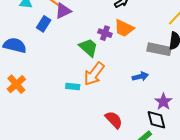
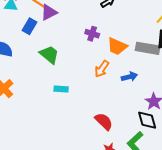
orange trapezoid: (124, 28) -> (117, 46), moved
green trapezoid: (88, 48) -> (49, 55), moved
orange arrow: (94, 74) -> (102, 69), moved, size x0.7

